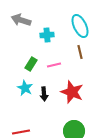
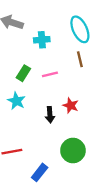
red star: (72, 92) -> (71, 106), size x0.6
black arrow: (44, 94) -> (50, 115), moved

